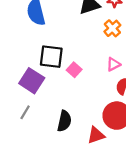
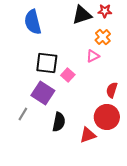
pink triangle: (113, 64) -> (93, 56), moved
purple square: (32, 81) -> (43, 93), moved

